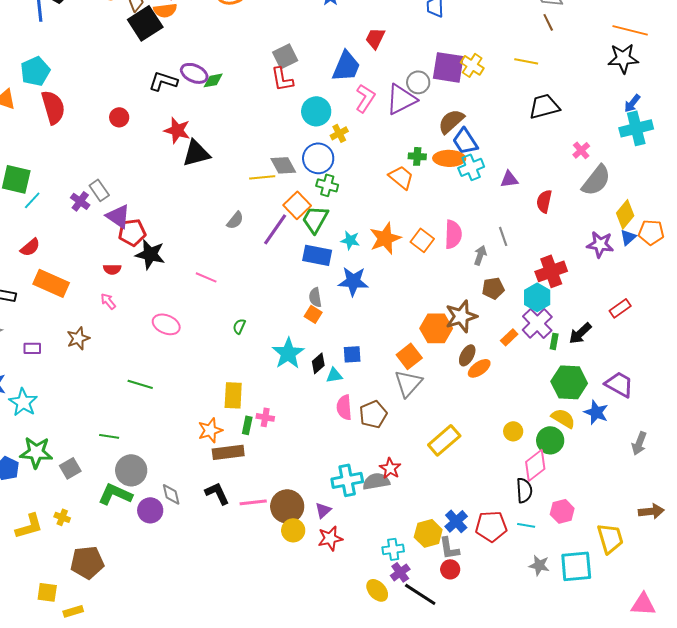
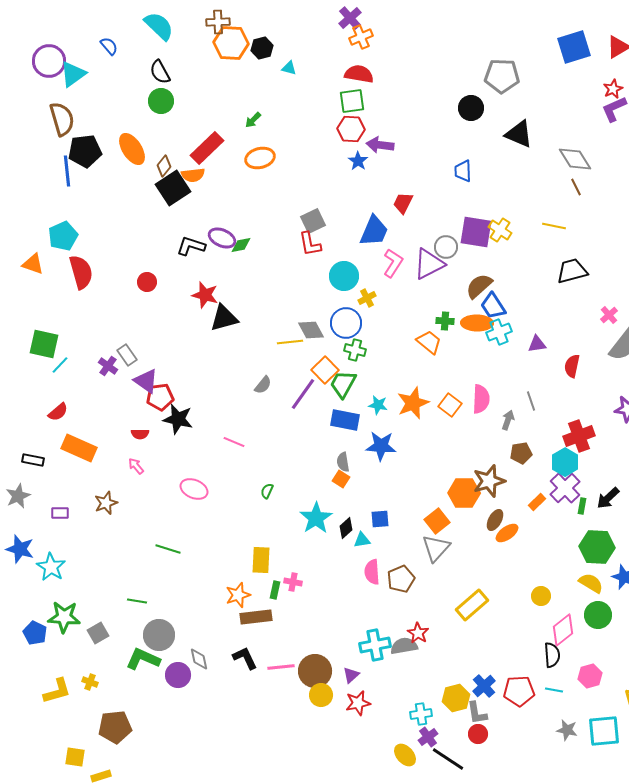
green circle: (550, 440) -> (598, 615), moved

